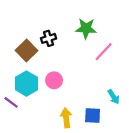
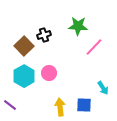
purple line: (11, 102) -> (10, 105), moved

